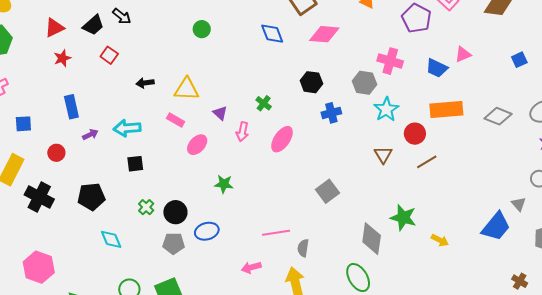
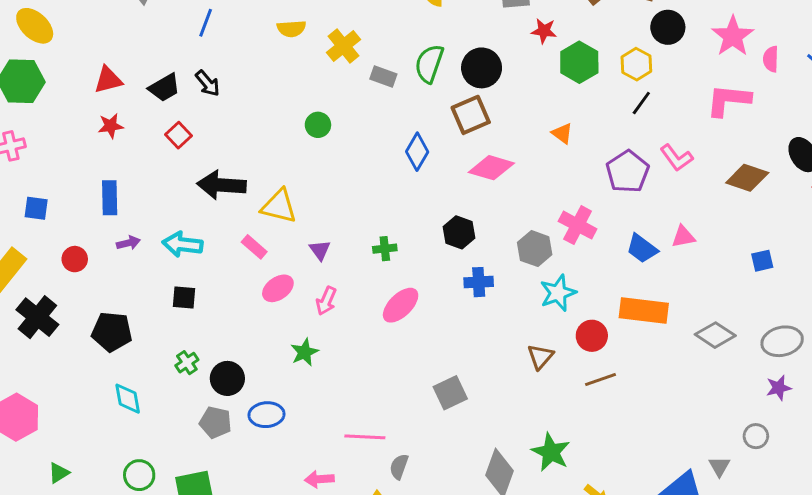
blue diamond: (272, 34) -> (417, 152), turned 40
black arrow: (145, 83) -> (222, 185), size x1.8
green cross: (264, 103) -> (385, 249), turned 35
pink arrow: (242, 132) -> (326, 301), moved
green star: (224, 184) -> (304, 352), turned 30

